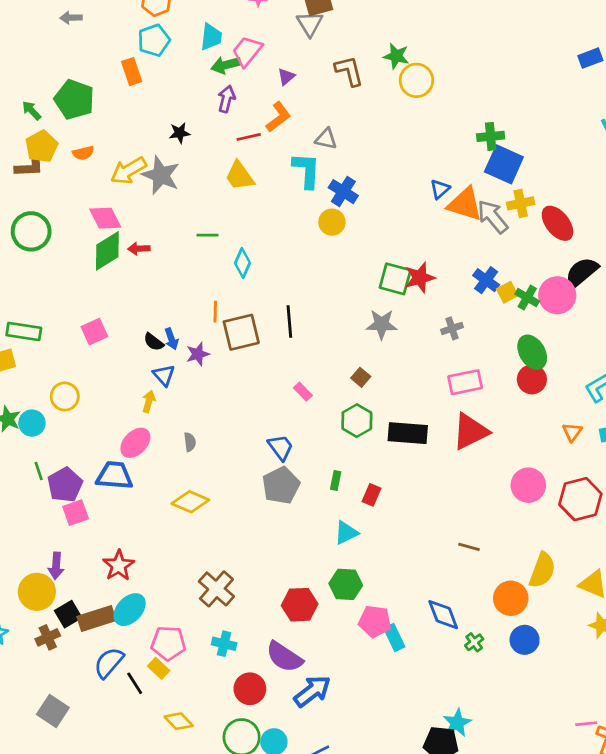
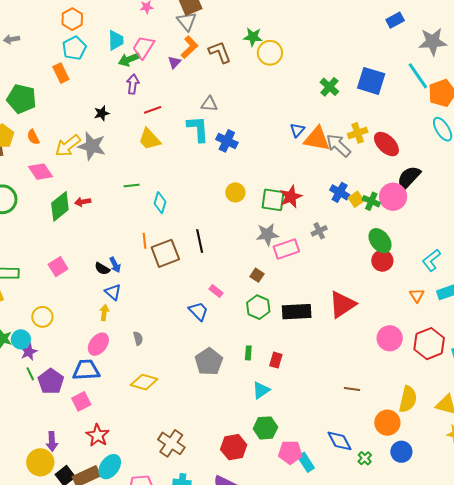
orange L-shape: (278, 117) -> (189, 47), moved
green cross: (491, 136) -> (329, 87), turned -36
orange semicircle: (83, 153) -> (33, 137), turned 84
blue square: (504, 164) -> (371, 81), moved
pink diamond: (105, 218) -> (41, 172), moved
yellow circle: (332, 222) -> (235, 192), moved
purple star: (198, 354) -> (29, 352), moved
pink rectangle: (465, 382) -> (286, 249), moved
blue trapezoid: (281, 447) -> (198, 311), moved
pink square: (76, 513) -> (81, 401), moved

